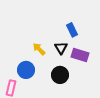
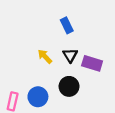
blue rectangle: (72, 30) -> (67, 25), moved
blue circle: (26, 70) -> (38, 97), moved

